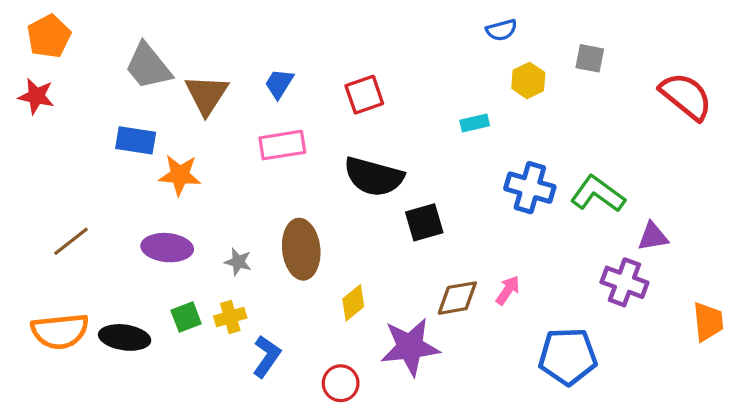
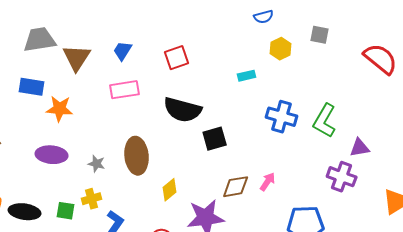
gray trapezoid: (148, 66) -> (40, 40), turned 120
green L-shape: (598, 194) -> (325, 121), turned -96
green square: (186, 317) -> (66, 211), moved, turned 30

